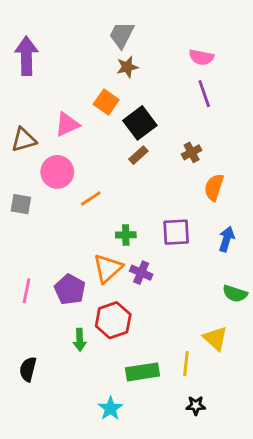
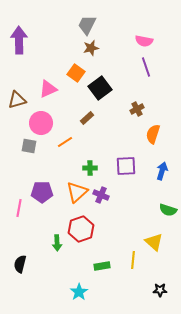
brown rectangle: (138, 155) -> (87, 118), moved
gray square: (21, 204) -> (29, 146), moved
purple pentagon: (70, 289) -> (42, 192), moved, turned -30
green rectangle: (143, 372) -> (102, 266), size x0.7
black star: (196, 406) -> (160, 290), moved

